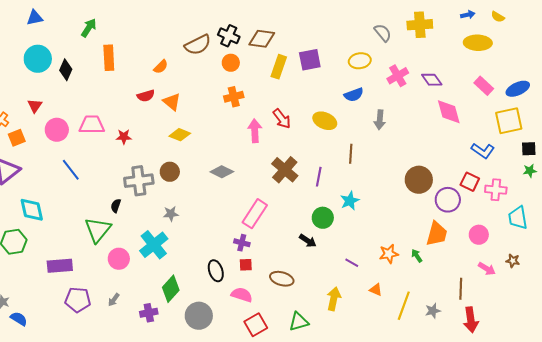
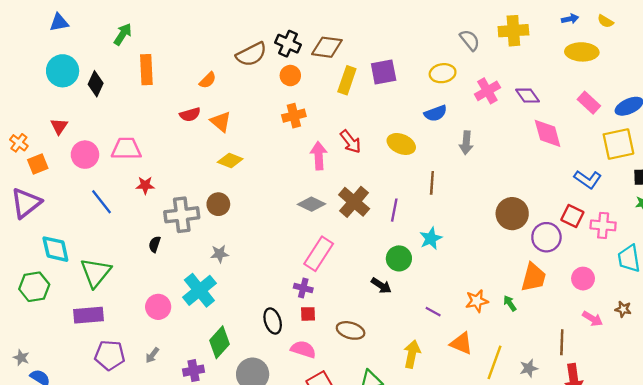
red star: (124, 137) -> (145, 185), moved
gray diamond: (222, 172) -> (312, 204), moved
green triangle: (98, 230) -> (96, 273), moved
orange triangle: (376, 290) -> (461, 343), size x1.5

